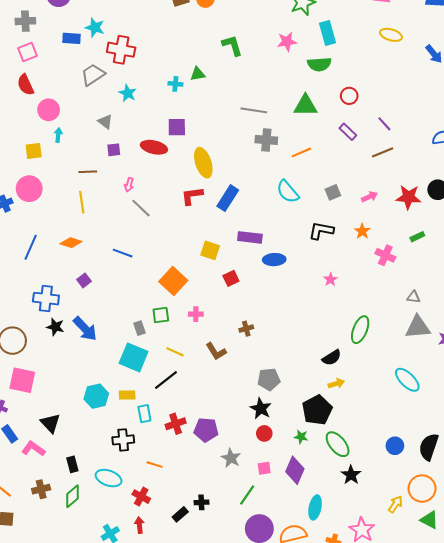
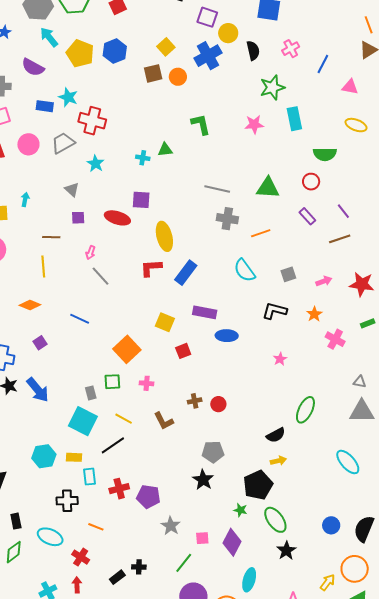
green semicircle: (319, 64) -> (325, 154), moved
pink circle: (49, 110) -> (28, 144), moved
red circle: (264, 433) -> (218, 404), moved

